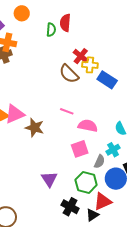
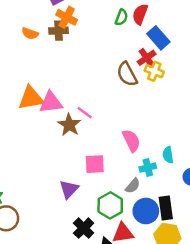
blue rectangle: (107, 80) -> (158, 38), moved
pink line: (67, 111) -> (85, 113), moved
pink semicircle: (88, 126) -> (131, 141), turned 36
pink square: (80, 149) -> (95, 164), moved
cyan cross: (113, 150) -> (148, 168), moved

